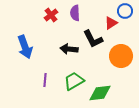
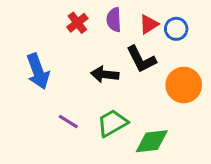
blue circle: (125, 11) -> (176, 29), moved
red triangle: (111, 23) -> (149, 24), moved
purple line: (45, 80) -> (68, 121), turned -64

